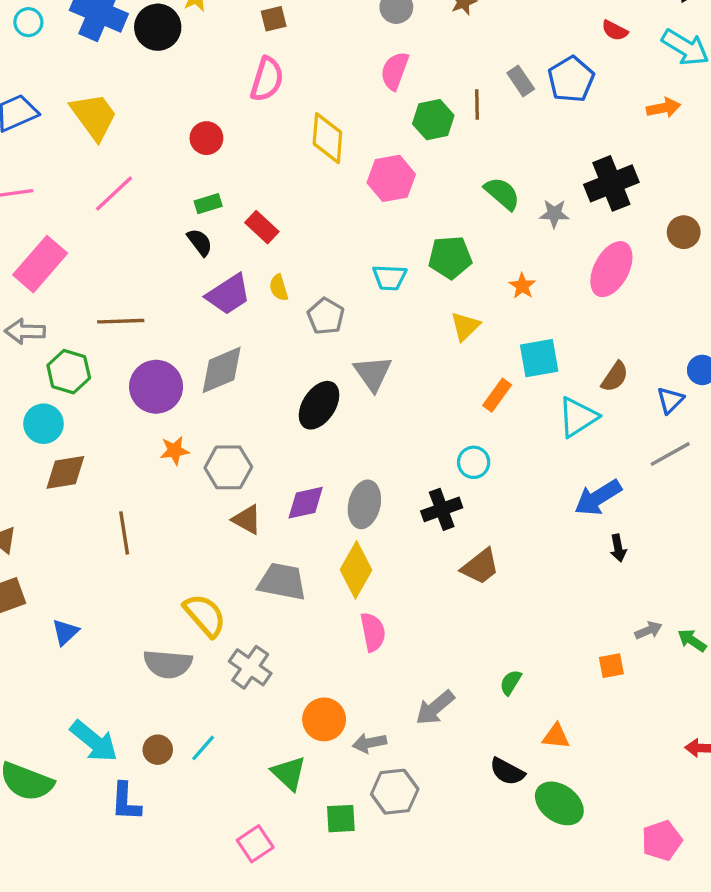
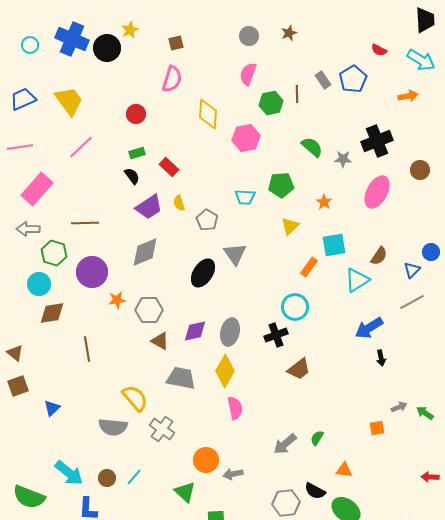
purple circle: (156, 387) -> (92, 272), moved
cyan circle: (474, 462) -> (295, 307), size x1.4
gray arrow: (435, 708) -> (285, 444), moved
gray hexagon: (395, 792) -> (286, 503), moved

